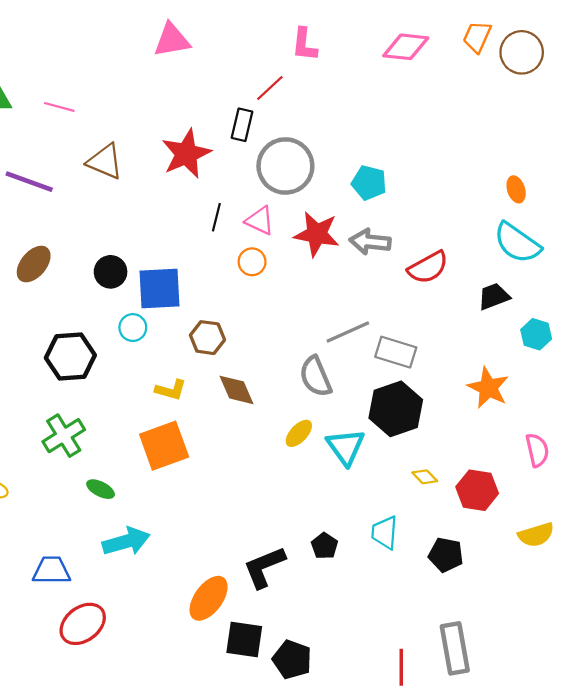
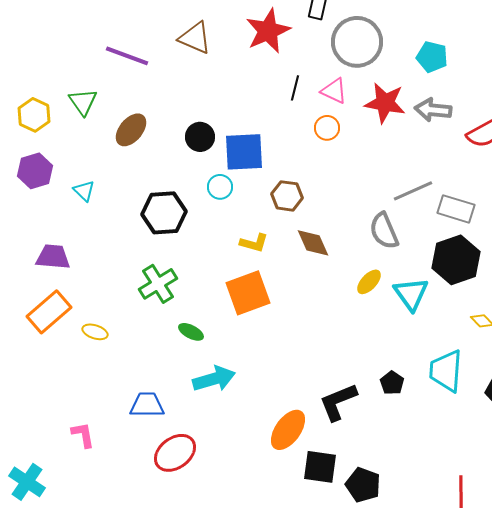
cyan trapezoid: (385, 533) -> (446, 371), size x1.4

